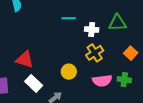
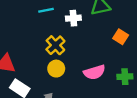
yellow cross: (95, 53) -> (55, 45), moved
green cross: (124, 80) -> (125, 77), moved

